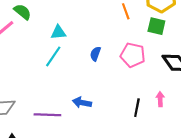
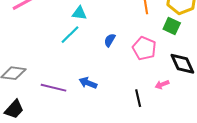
pink arrow: (160, 99) -> (162, 85), moved, turned -120
black line: (137, 108) -> (138, 98), turned -36

